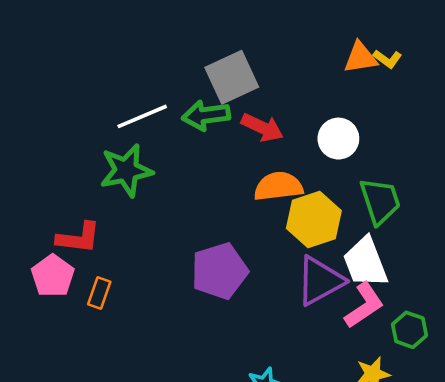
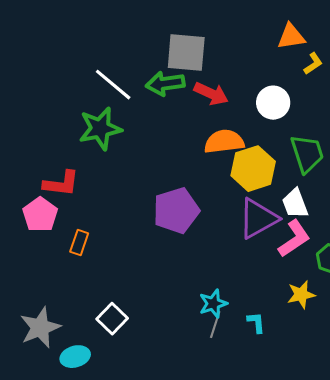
yellow L-shape: (387, 59) -> (313, 64), moved, turned -70
gray square: (232, 77) -> (186, 53), turned 30
white line: (142, 116) -> (113, 85), turned 63
white trapezoid: (365, 262) -> (295, 204), size x0.7
orange rectangle: (99, 293) -> (79, 243), moved

